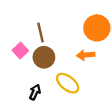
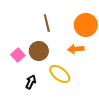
brown line: (41, 32) -> (47, 23), moved
pink square: (20, 50) -> (18, 55), moved

